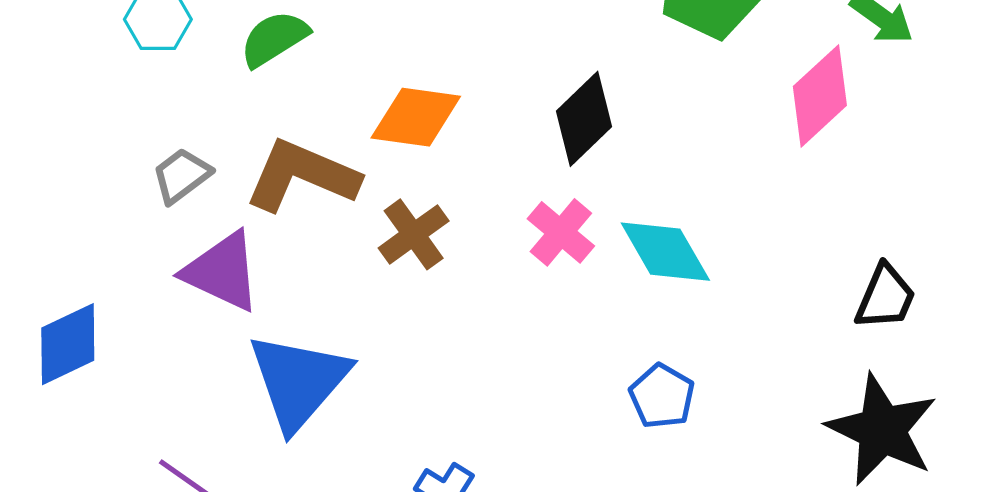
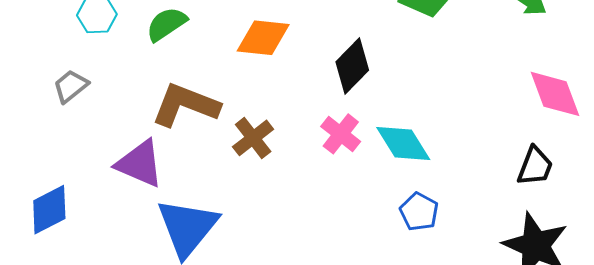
pink diamond: (820, 96) -> (555, 94), moved, turned -66
orange diamond: (416, 117) -> (263, 38), moved
gray trapezoid: (181, 175) -> (71, 86), moved
blue pentagon: (662, 396) -> (419, 212), moved

